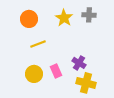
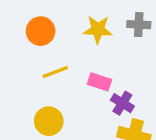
yellow star: (64, 18) -> (98, 29), turned -30
pink rectangle: (56, 71) -> (99, 82), moved, turned -48

